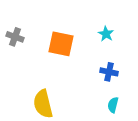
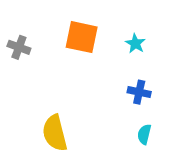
orange square: (61, 44) -> (82, 37), moved

